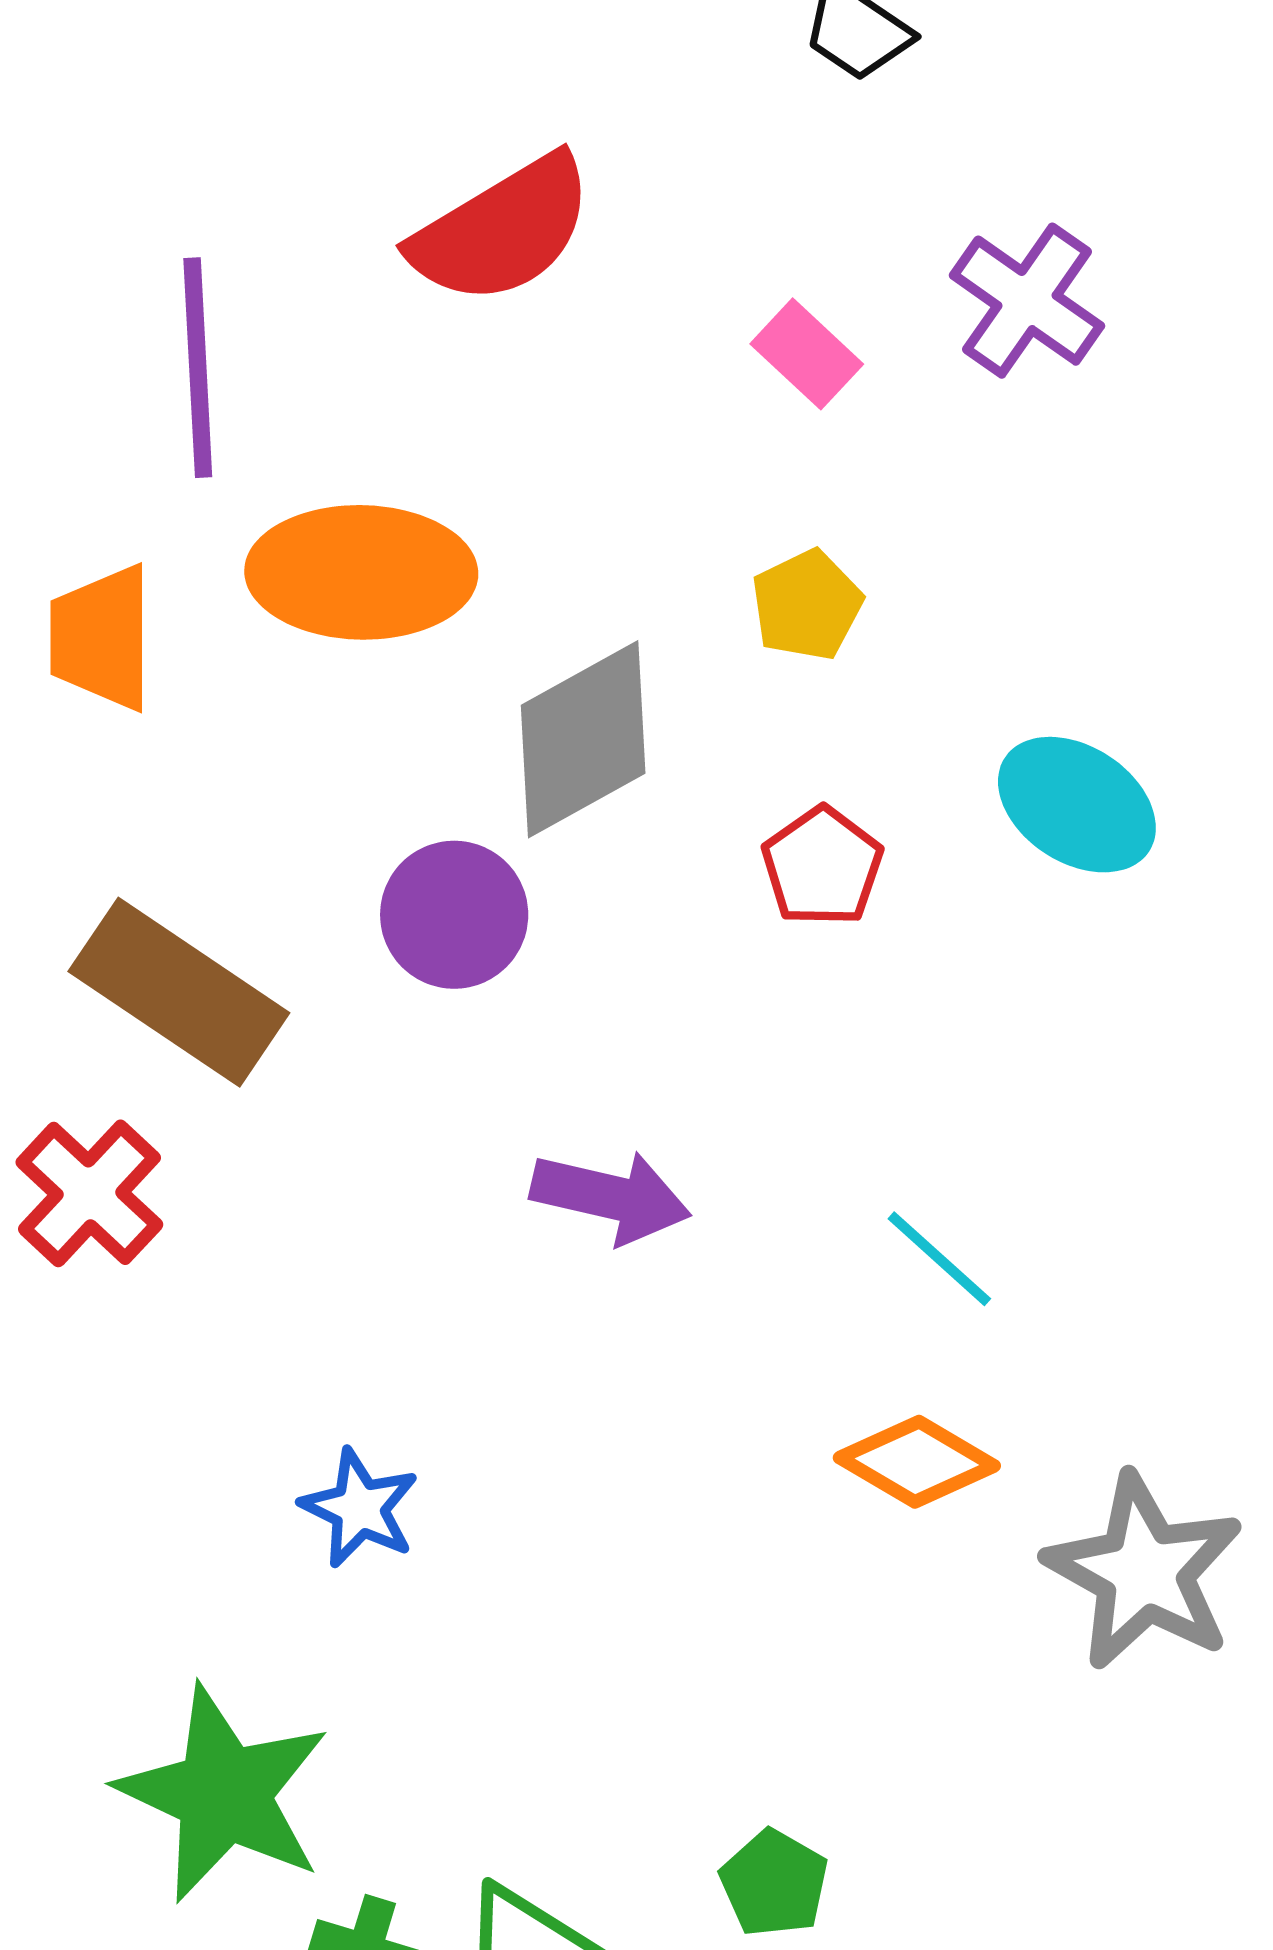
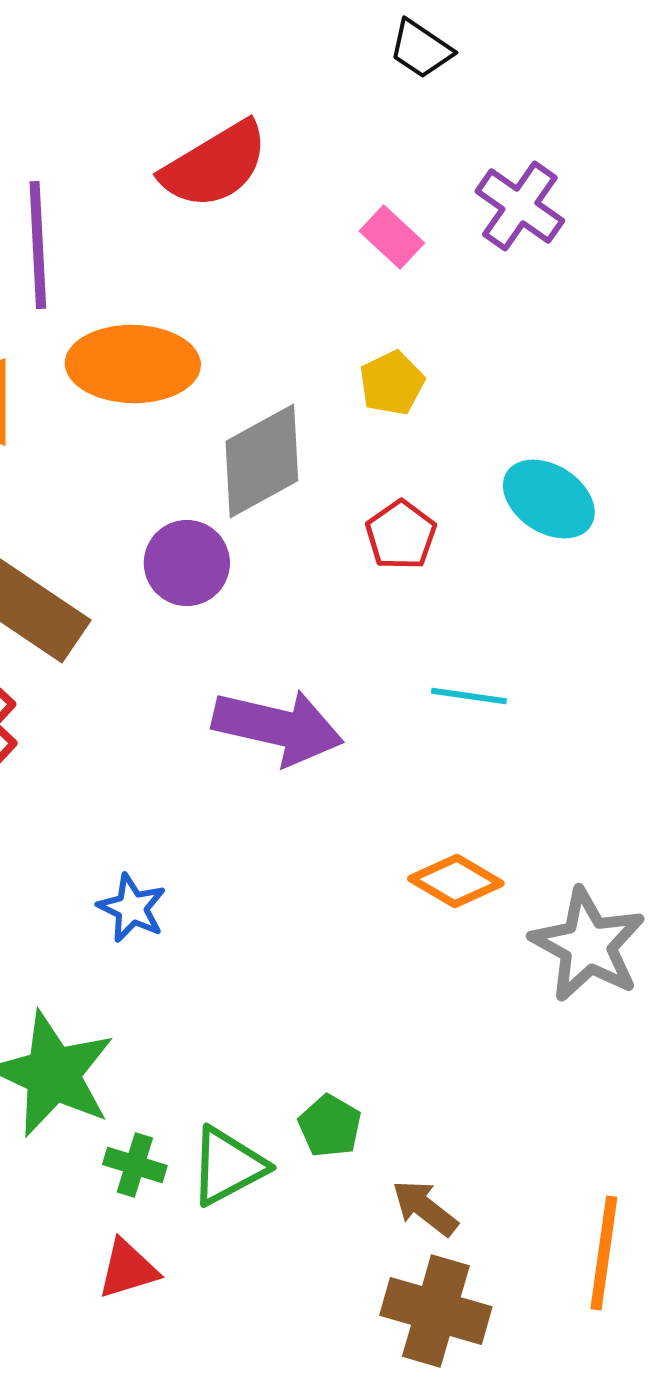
purple arrow: (611, 1197) -> (278, 727), size x1.4
cyan line: (939, 1259) -> (469, 696), moved, turned -34
green pentagon: (774, 1883) -> (330, 1126), moved

